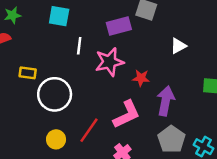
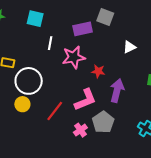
yellow circle: (56, 139) -> (22, 104), moved
gray pentagon: (171, 139) -> (103, 122), moved

